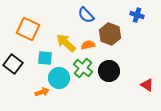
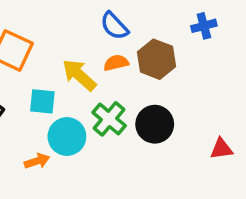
blue cross: (137, 15) -> (204, 26), turned -32
orange semicircle: (88, 45) -> (116, 63), moved
red triangle: (147, 85) -> (221, 149), turned -40

